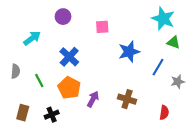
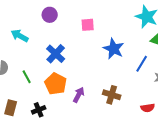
cyan arrow: (32, 38) -> (20, 36), turned -114
blue star: (129, 52) -> (114, 49), turned -30
red semicircle: (164, 113) -> (148, 108), turned 72

